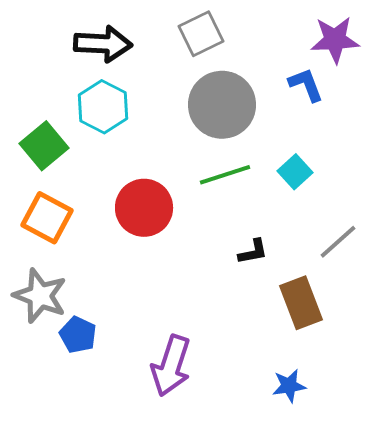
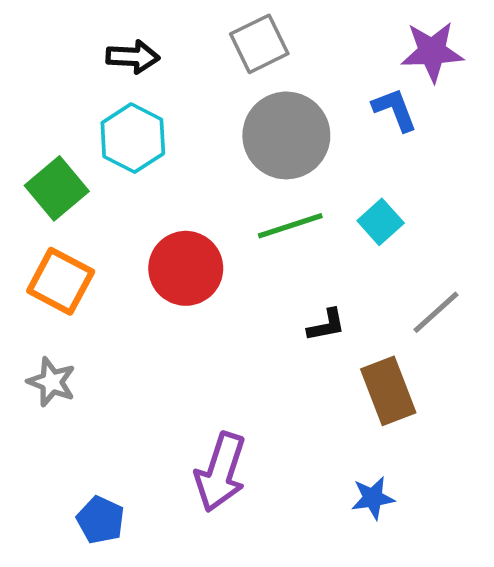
black arrow: (103, 44) -> (133, 57), size x0.7
gray star: (40, 296) -> (52, 382), size x0.7
blue pentagon: (78, 335) -> (101, 520), moved

